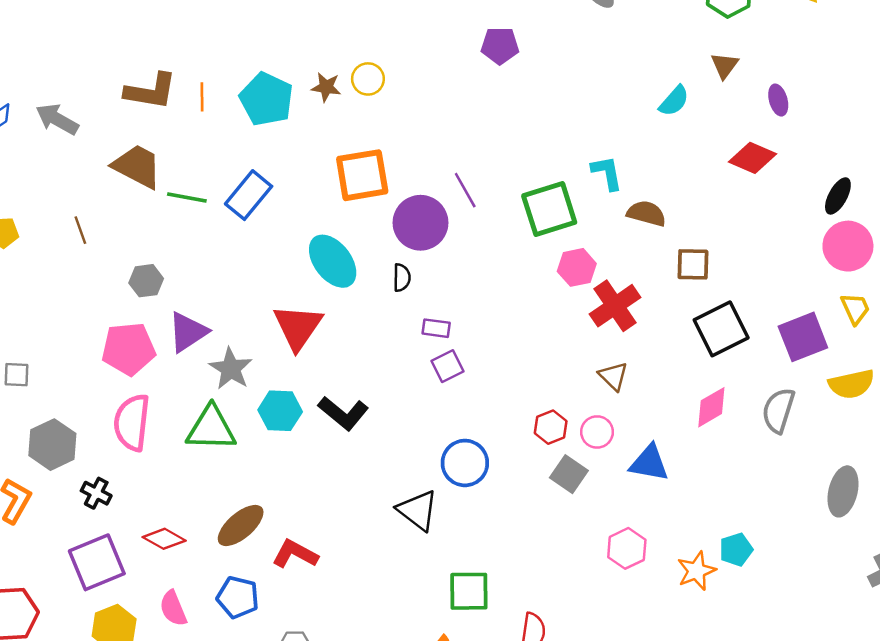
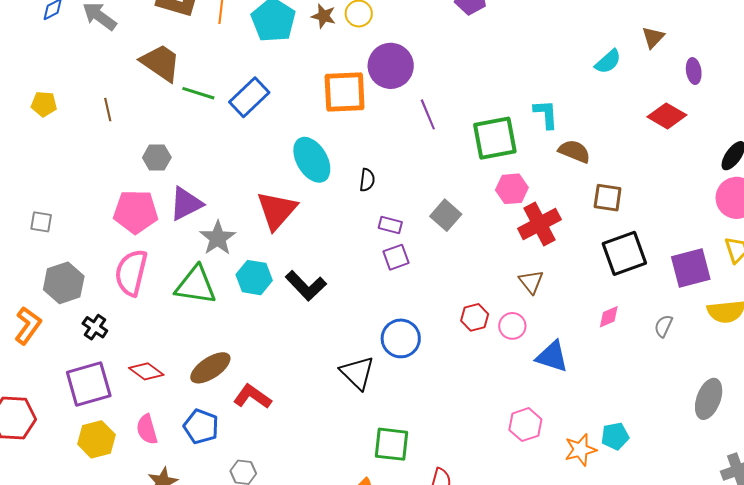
purple circle: (420, 223) -> (391, 66), moved
pink diamond: (711, 407) -> (609, 317), size x0.7
gray semicircle: (778, 410) -> (663, 326), size x0.6
gray square: (569, 474) -> (446, 215), moved

